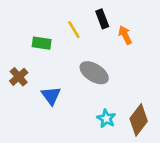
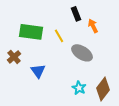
yellow line: (74, 30) -> (59, 36), moved
green rectangle: (42, 43) -> (31, 32), size x1.6
gray ellipse: (94, 73) -> (82, 53), moved

